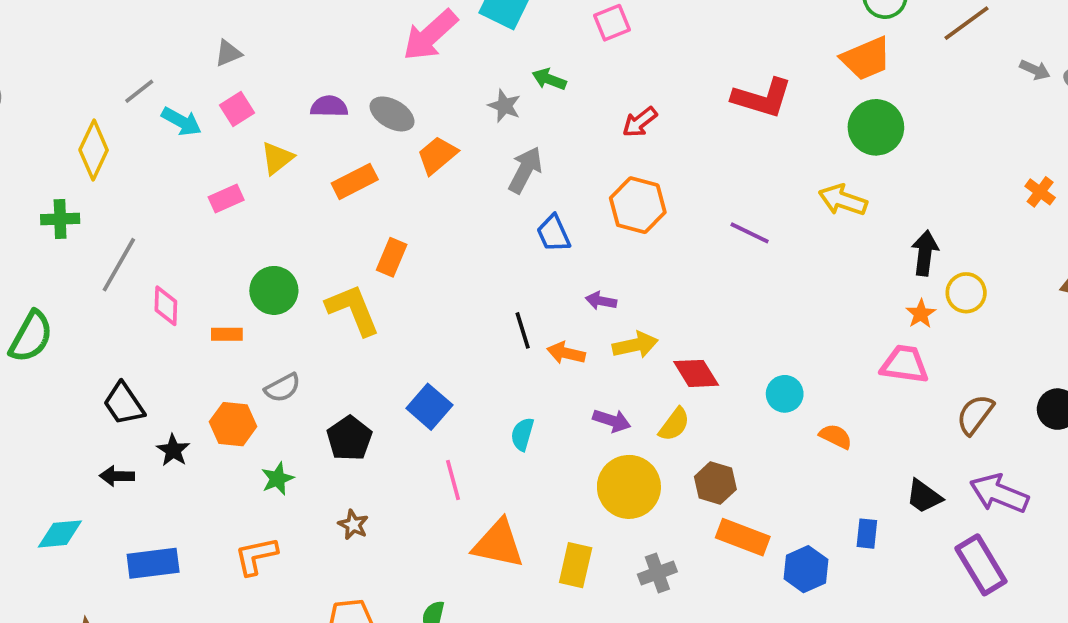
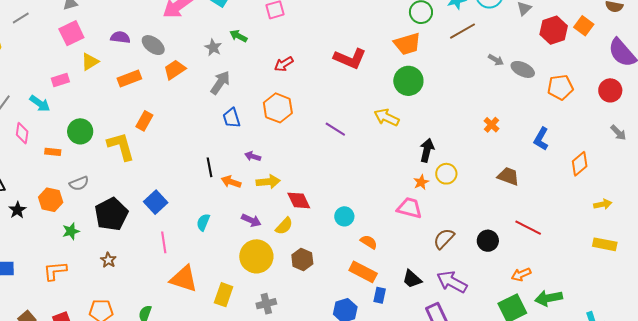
pink square: (237, 109) -> (71, 33), size x1.4
cyan arrow: (182, 121) -> (40, 103), moved
black pentagon: (349, 438) -> (111, 214), size x1.4
orange rectangle: (743, 537) -> (363, 272), moved

